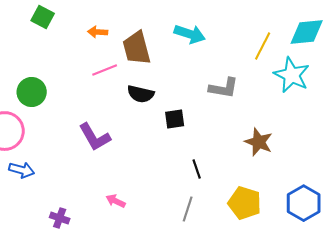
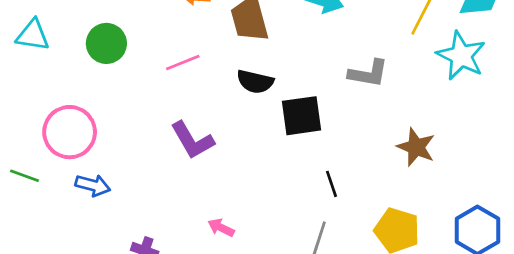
pink line: (105, 70) -> (183, 63), moved
green circle: (32, 92) -> (106, 43), moved
black square: (175, 119) -> (301, 116), size x1.5

